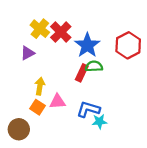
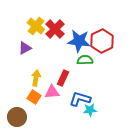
blue star: (87, 45) -> (79, 41), turned -30
red hexagon: (128, 45) -> (102, 41), moved
red rectangle: (82, 73) -> (63, 78), moved

